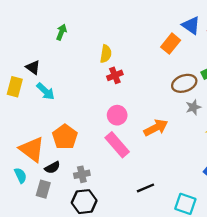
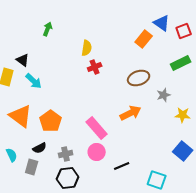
brown ellipse: (184, 83) -> (139, 78), moved
pink circle: (117, 115) -> (97, 152), moved
orange triangle: (32, 149) -> (21, 116), moved

